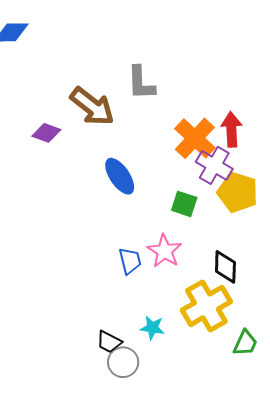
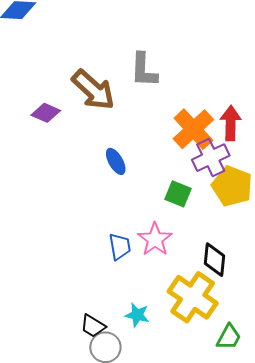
purple cross: (214, 165) -> (211, 158), turned 30
blue ellipse: (120, 176) -> (116, 161), size x0.7
yellow cross: (206, 306) -> (193, 297), turned -30

